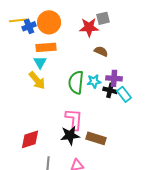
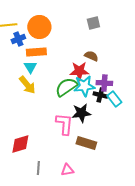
blue cross: (29, 26) -> (18, 39), moved
red star: (89, 27) -> (79, 71), moved
cyan star: (94, 81) -> (84, 86), size x1.5
green semicircle: (76, 82) -> (66, 87), turned 50
black star: (70, 135) -> (81, 113), moved

